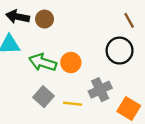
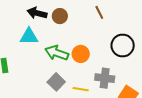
brown line: (129, 20) -> (99, 12), moved
gray cross: (100, 90) -> (105, 78), turned 30

